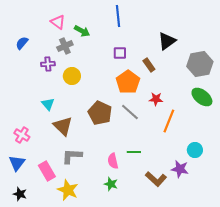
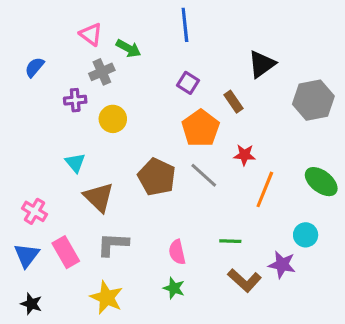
purple square: (120, 53) -> (188, 83), turned 32
green ellipse: (202, 97) -> (321, 182), moved
green line: (134, 152) -> (230, 241), moved
pink rectangle: (47, 171) -> (66, 252), moved

